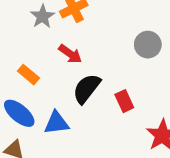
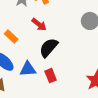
red rectangle: (124, 101) -> (51, 76), moved

